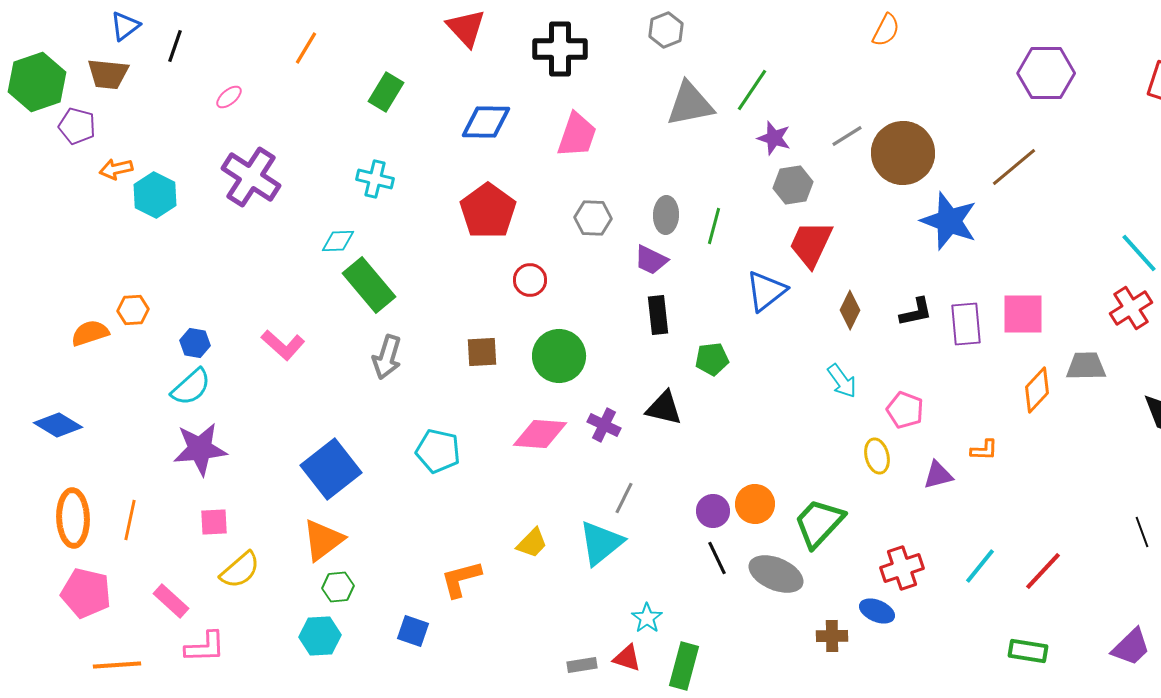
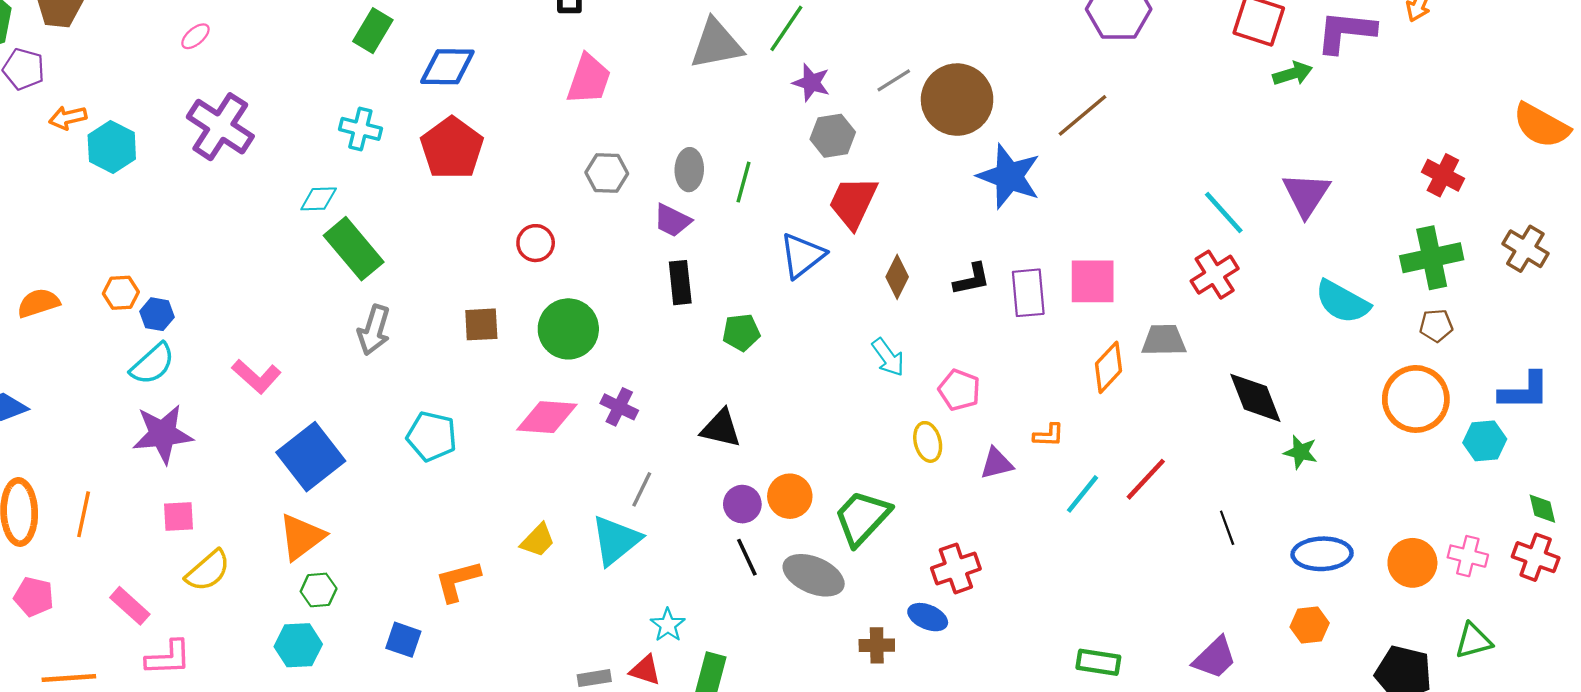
blue diamond: (486, 122) -> (447, 67), moved
red pentagon: (488, 211) -> (452, 148), moved
orange hexagon: (133, 310) -> (121, 293), moved
pink L-shape: (283, 345) -> (256, 376), moved
black triangle: (664, 408) -> (721, 428), moved
cyan line: (980, 566) -> (1082, 494), moved
red line: (1043, 571) -> (1146, 479), moved
pink pentagon: (86, 593) -> (34, 597), size x0.7

